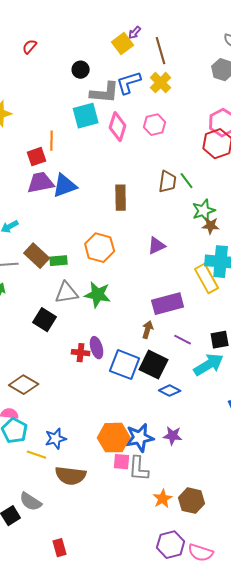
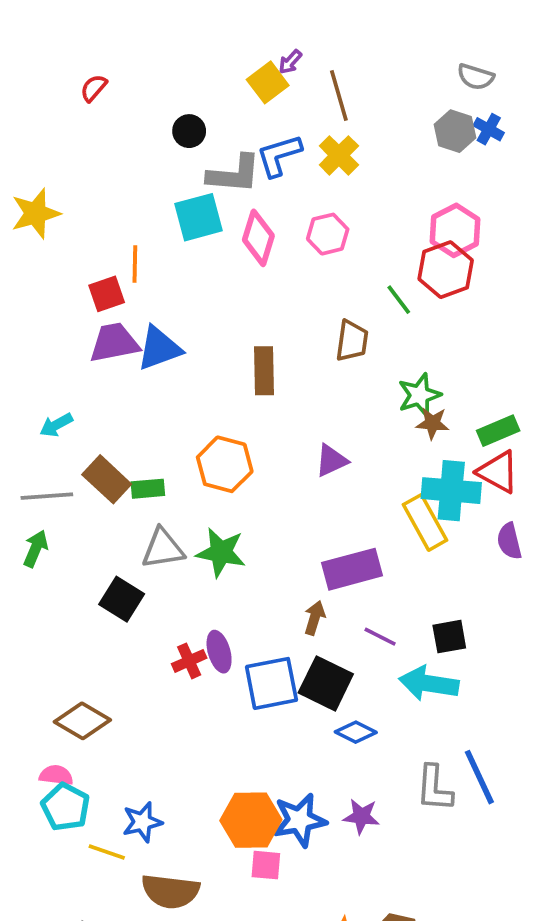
green line: (187, 181) -> (399, 300), moved
red cross: (81, 353) -> (189, 661), turned -30
blue square: (125, 365) -> (271, 683), turned -32
cyan arrow: (209, 365) -> (429, 683), turned -140
gray L-shape: (139, 469) -> (434, 788), moved

